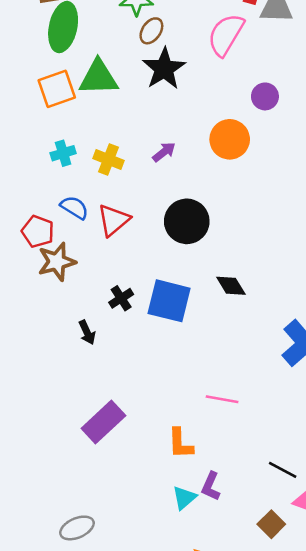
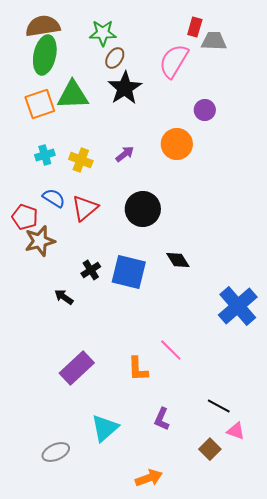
black arrow: (87, 332) -> (64, 297), turned 150
pink line: (222, 399) -> (171, 350), turned 35
orange L-shape: (180, 443) -> (138, 369), moved
cyan triangle: (184, 498) -> (105, 428), moved, size x1.4

